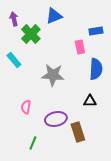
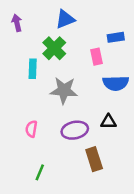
green cross: (31, 34) -> (54, 48), moved
cyan rectangle: (14, 60) -> (33, 69), moved, turned 42
blue semicircle: (96, 69) -> (116, 83), turned 85
purple ellipse: (56, 119) -> (75, 130), moved

